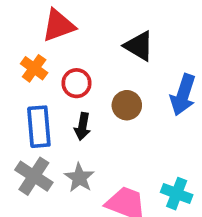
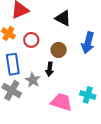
black arrow: (82, 126) -> (50, 69), moved
gray star: (79, 178) -> (33, 80), moved

